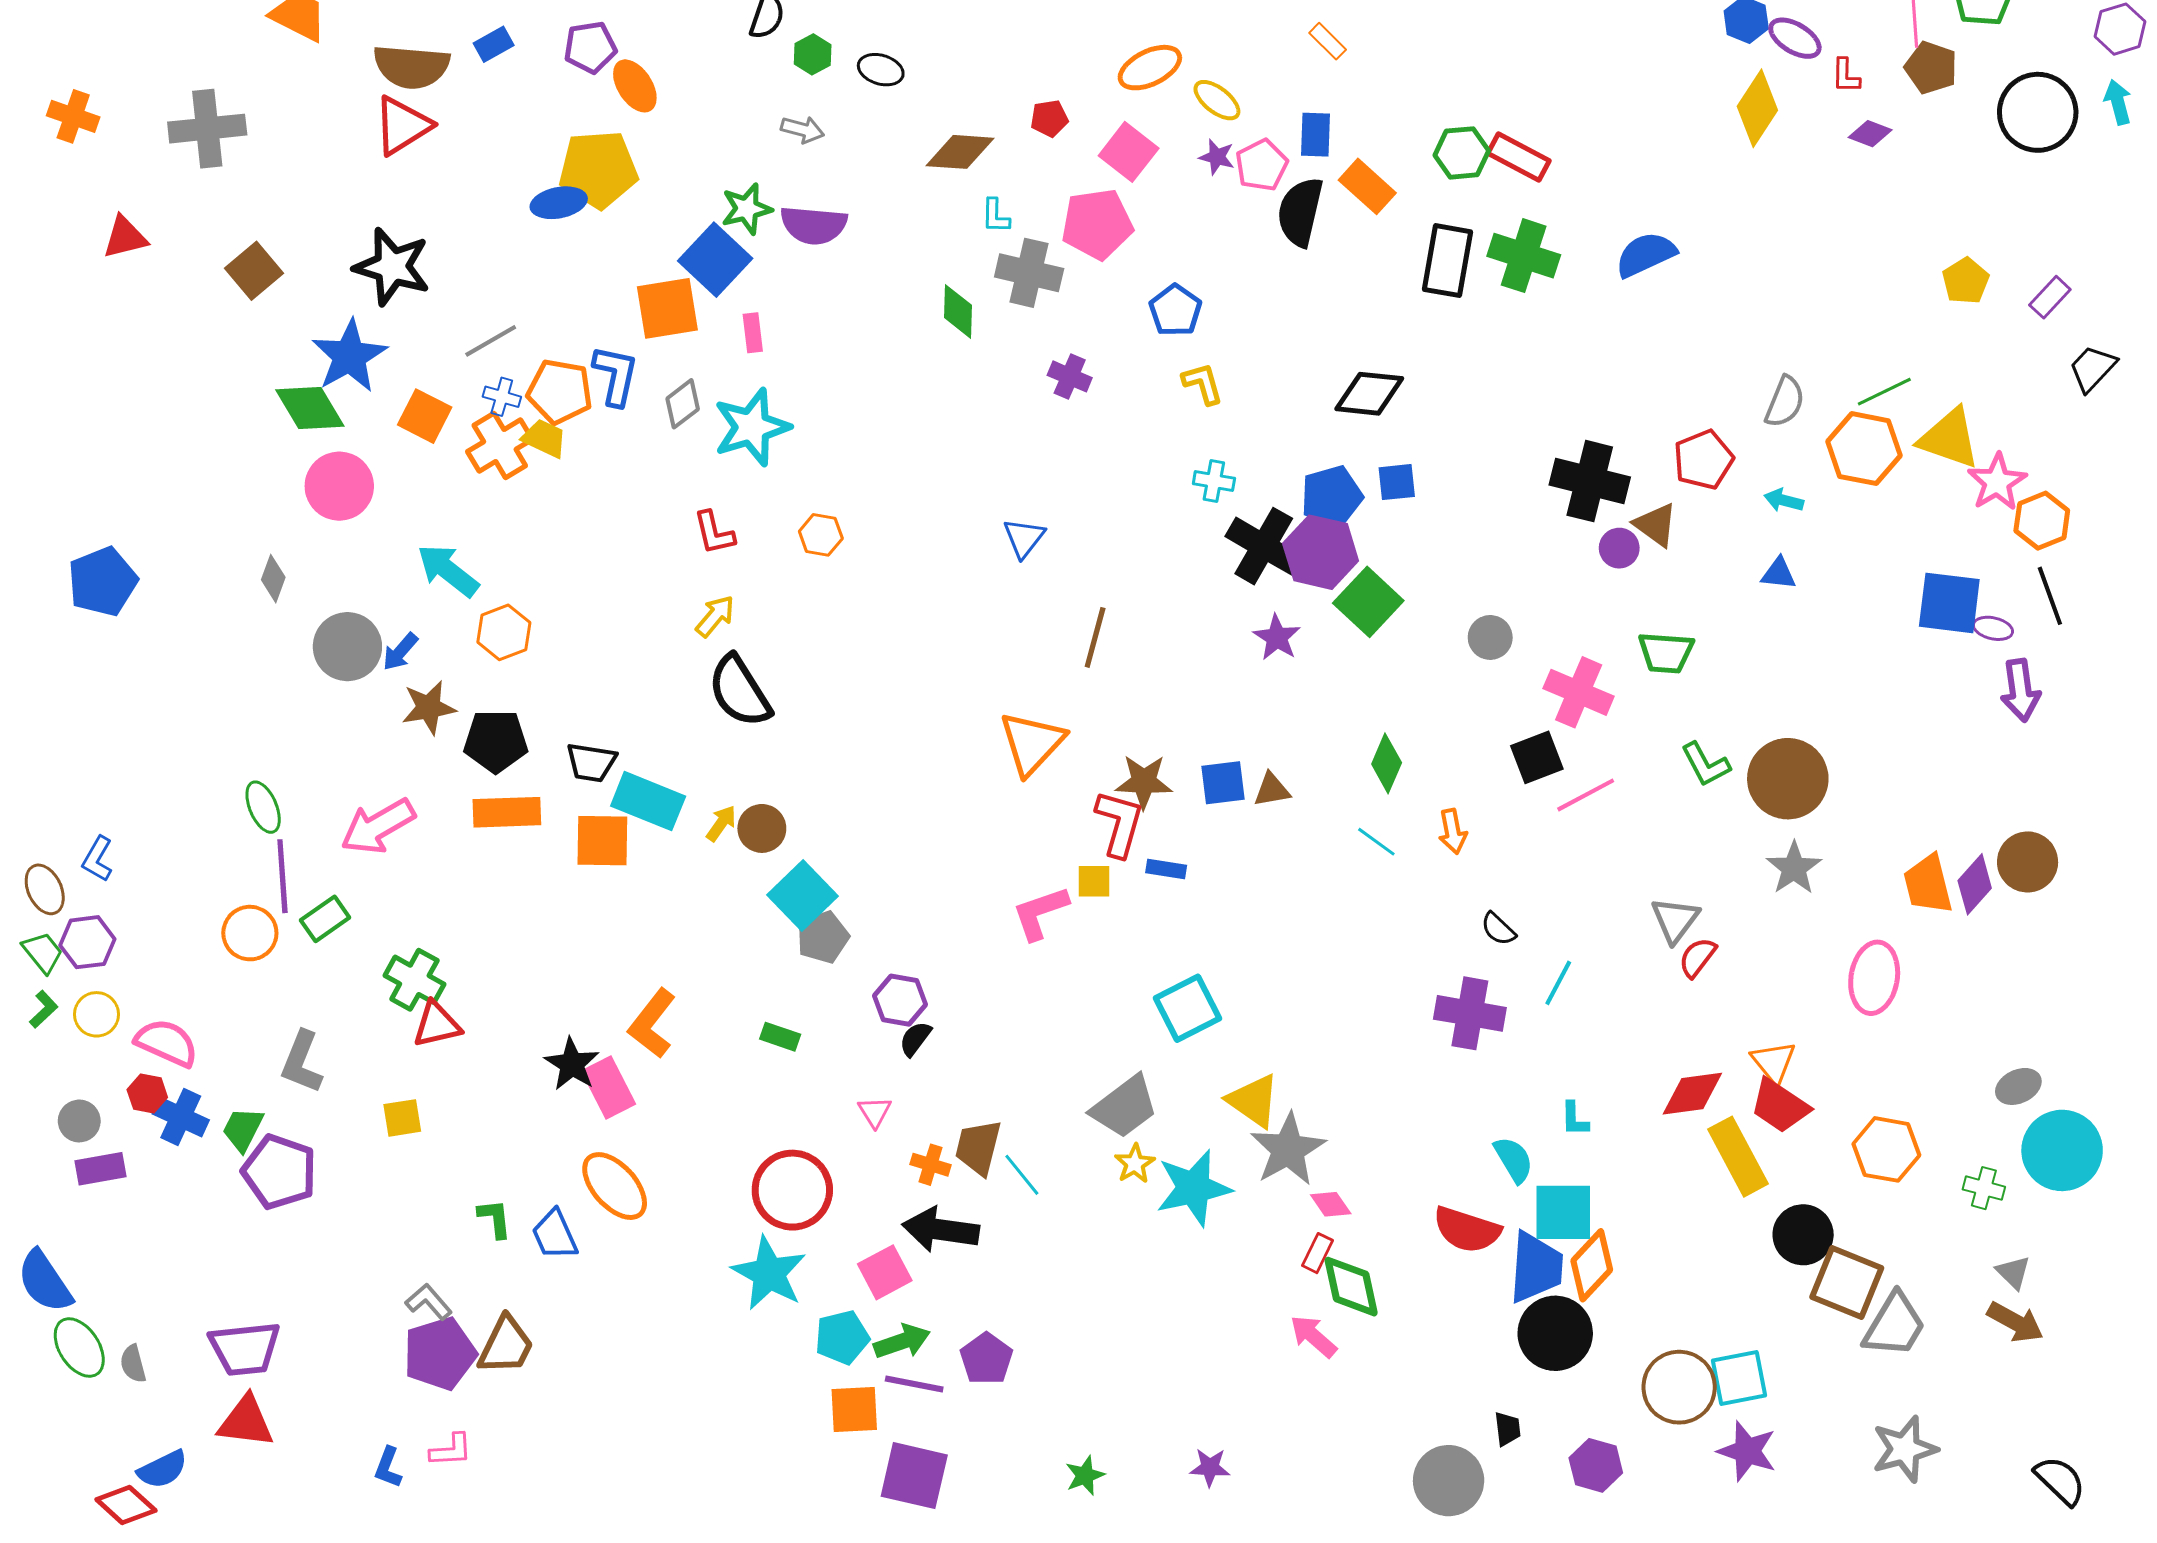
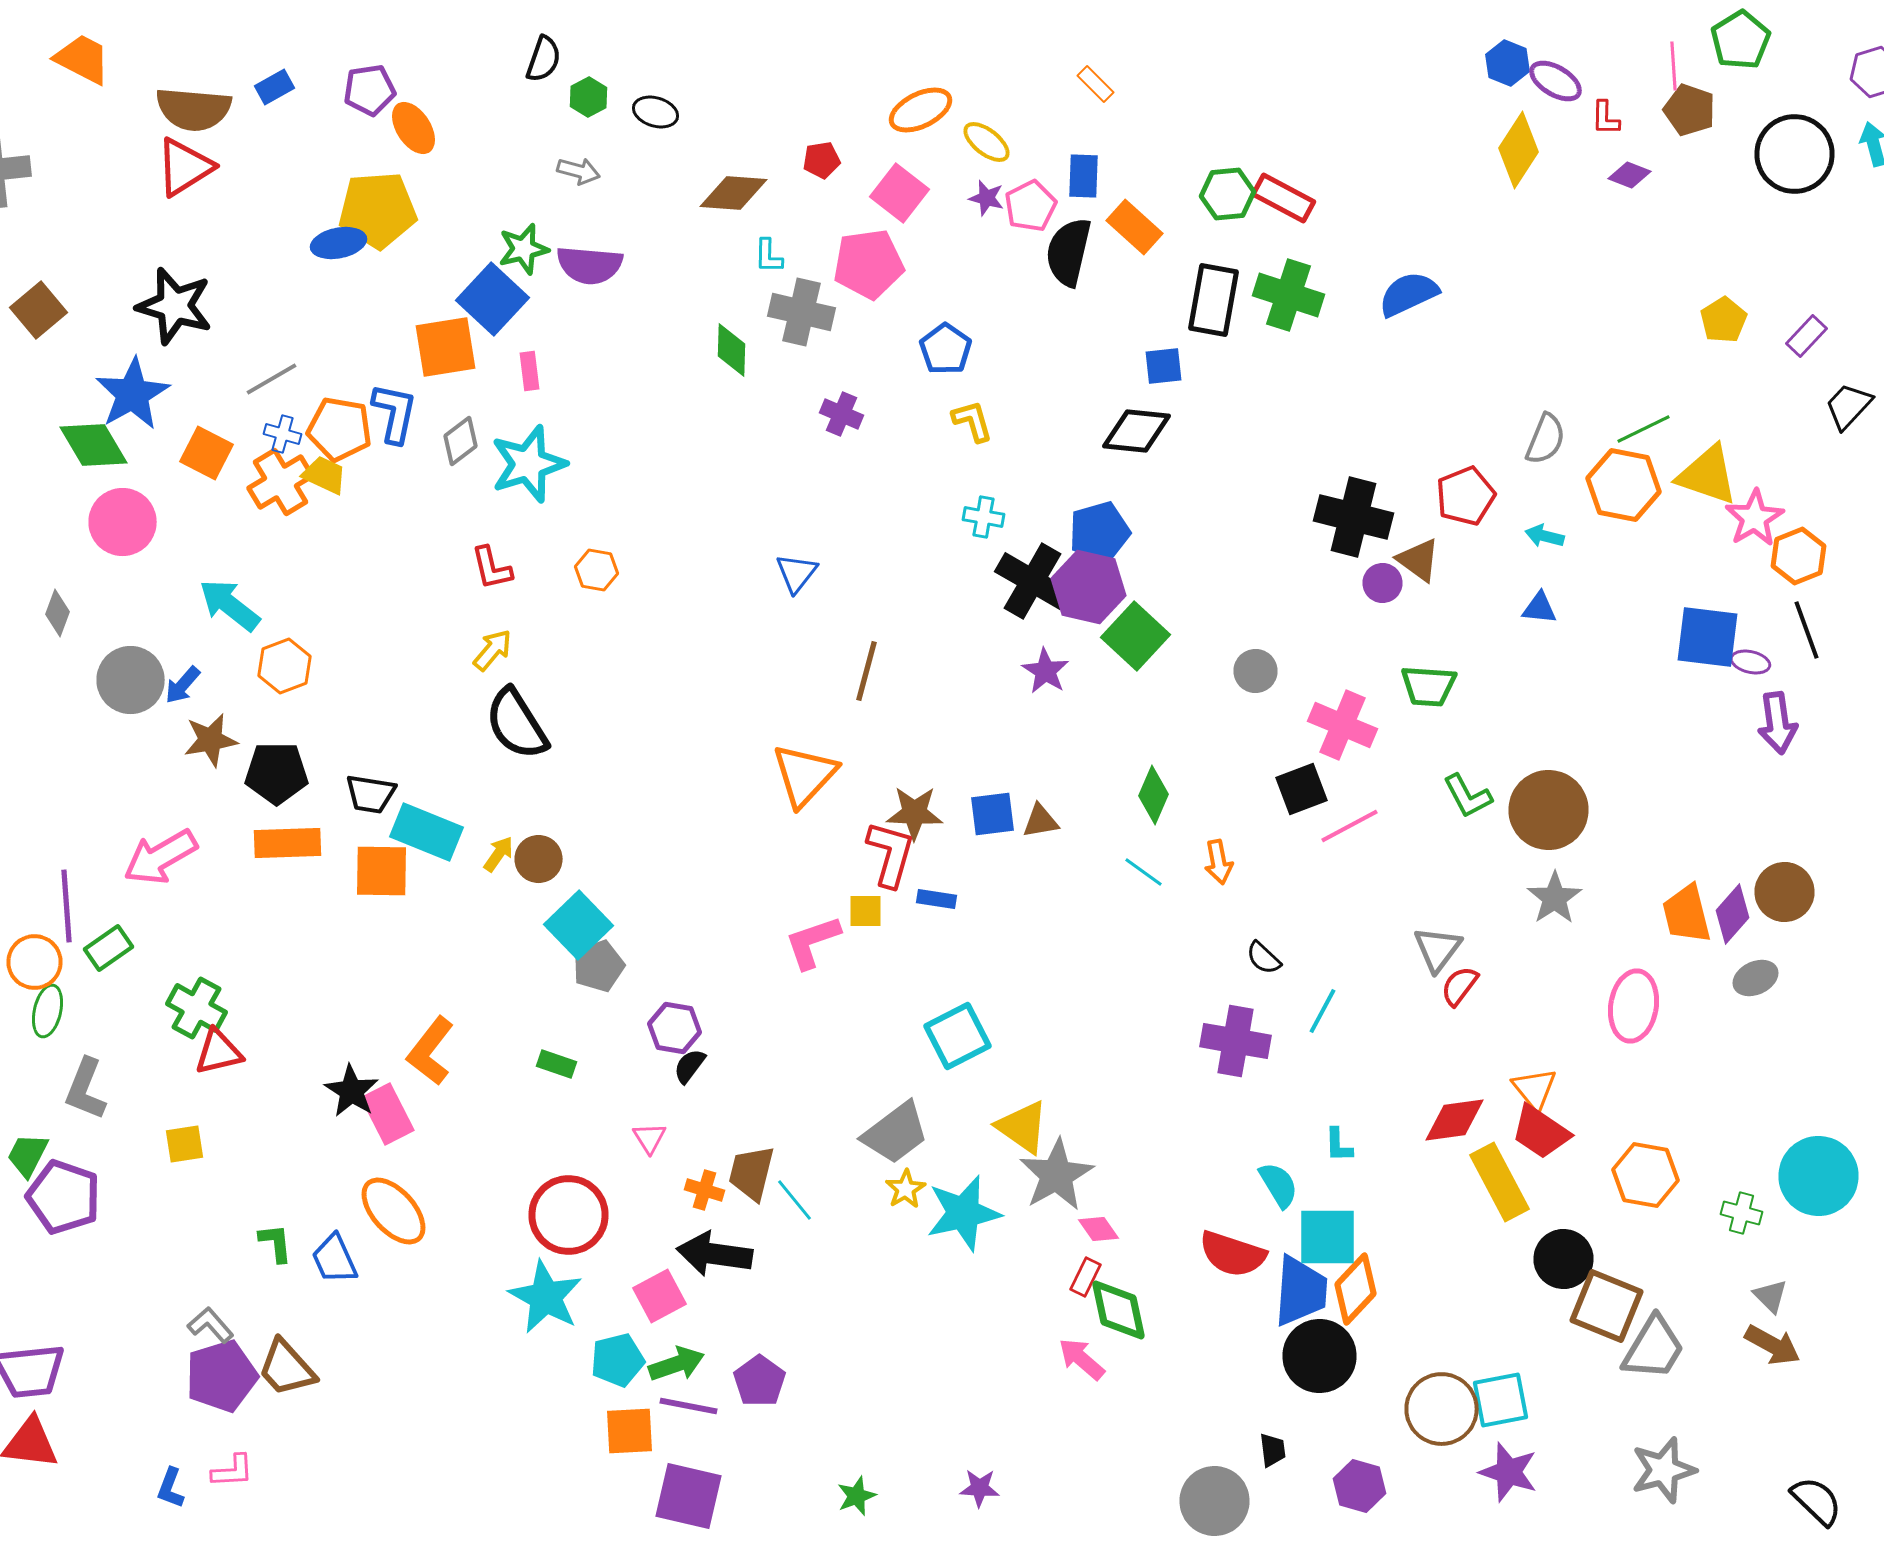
blue square: (1397, 482) -> (1164, 366), moved
green ellipse: (263, 807) -> (48, 1011), moved, turned 36
gray ellipse: (2018, 1086) -> (1756, 978), moved
brown trapezoid: (506, 1345) -> (286, 1368), turned 112

